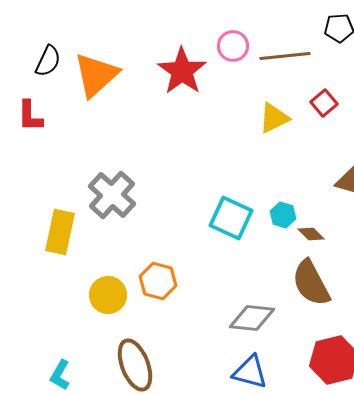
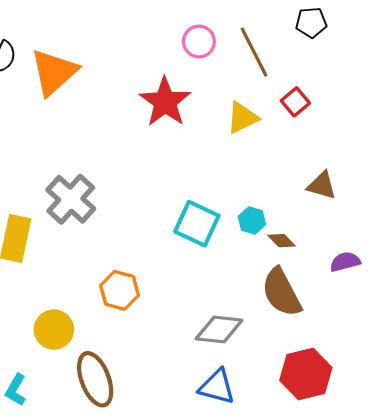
brown line: (285, 56) -> (254, 52), turned 69
red star: (182, 71) -> (165, 102), moved
yellow circle: (108, 295) -> (54, 330), moved

